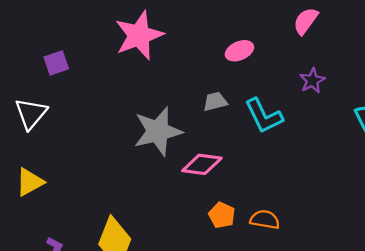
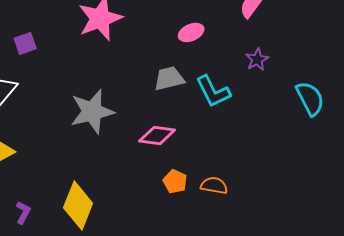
gray trapezoid: (215, 102) -> (169, 78), size x1.4
gray star: (158, 131) -> (92, 111), moved

